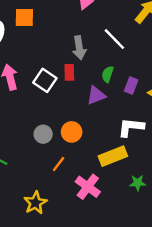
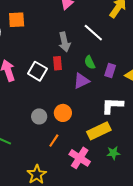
green semicircle: (108, 74) -> (90, 62), turned -40
green star: (138, 183) -> (113, 153), moved

